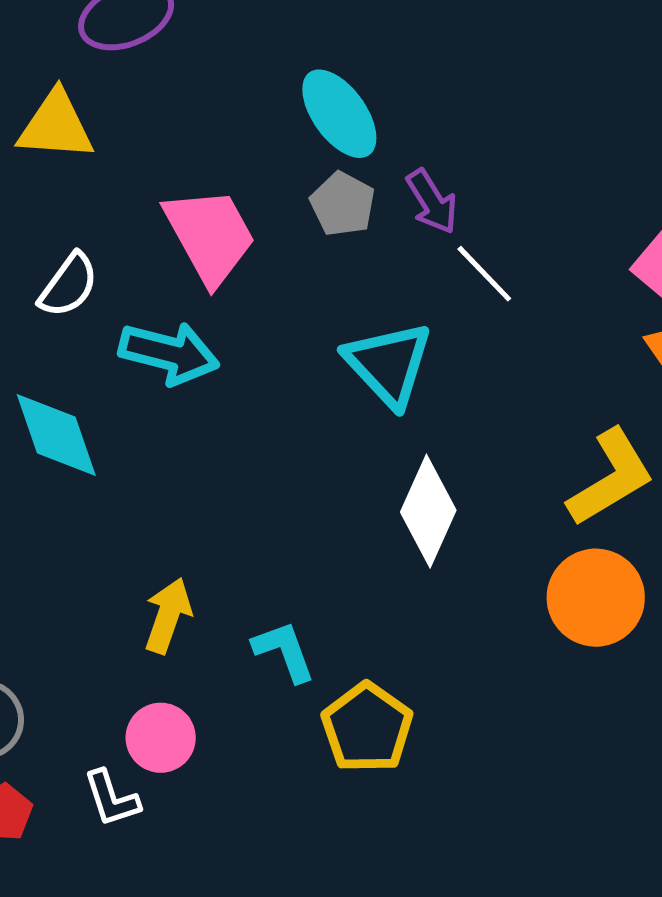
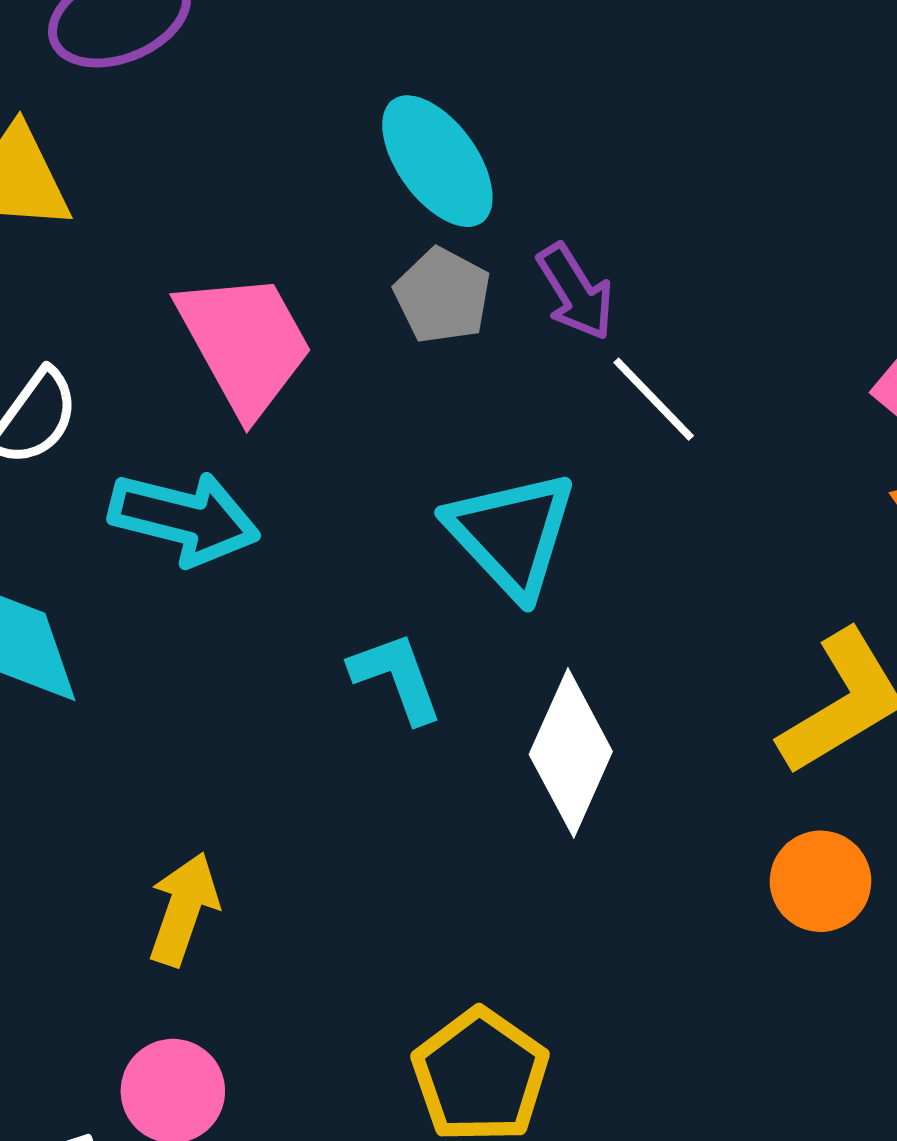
orange circle: (596, 598) -> (820, 881), size x0.7
cyan L-shape: (284, 651) -> (396, 677), moved

